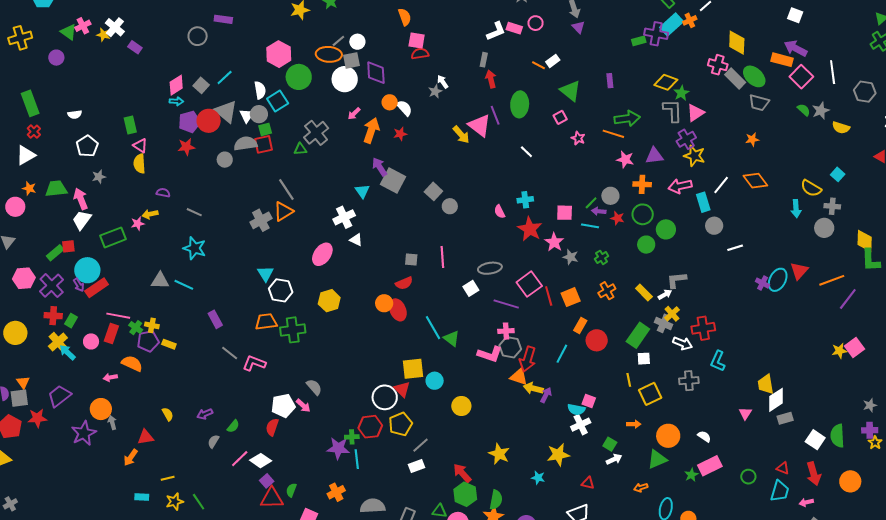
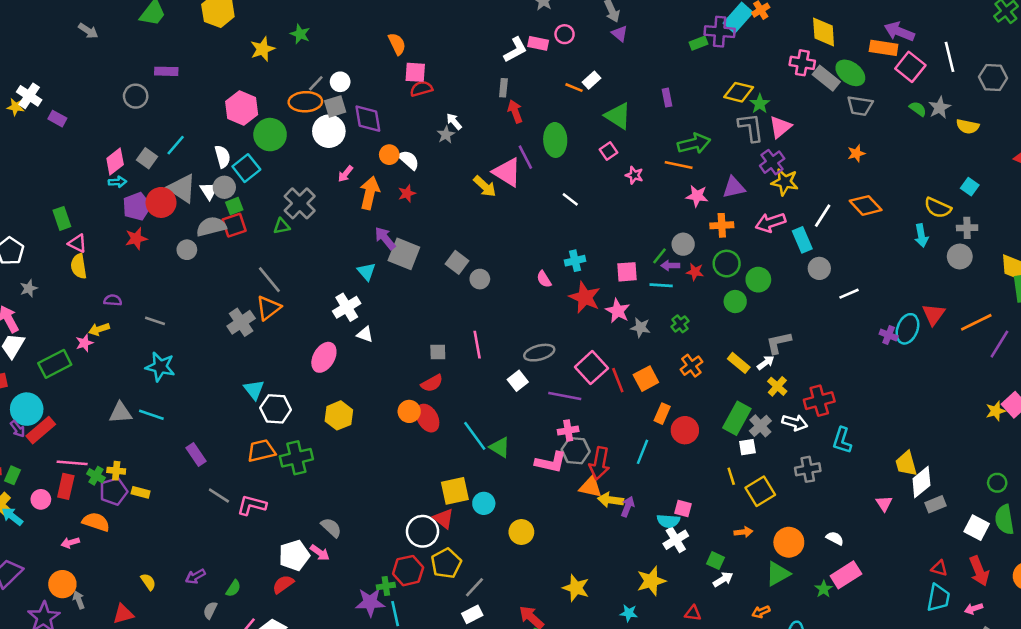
gray cross: (663, 323) -> (760, 426), moved, turned 30
red semicircle: (272, 427) -> (283, 584), turned 42
green circle: (748, 477) -> (997, 483), moved

